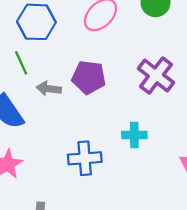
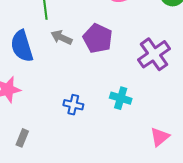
blue cross: (85, 158) -> (73, 105), size x0.7

